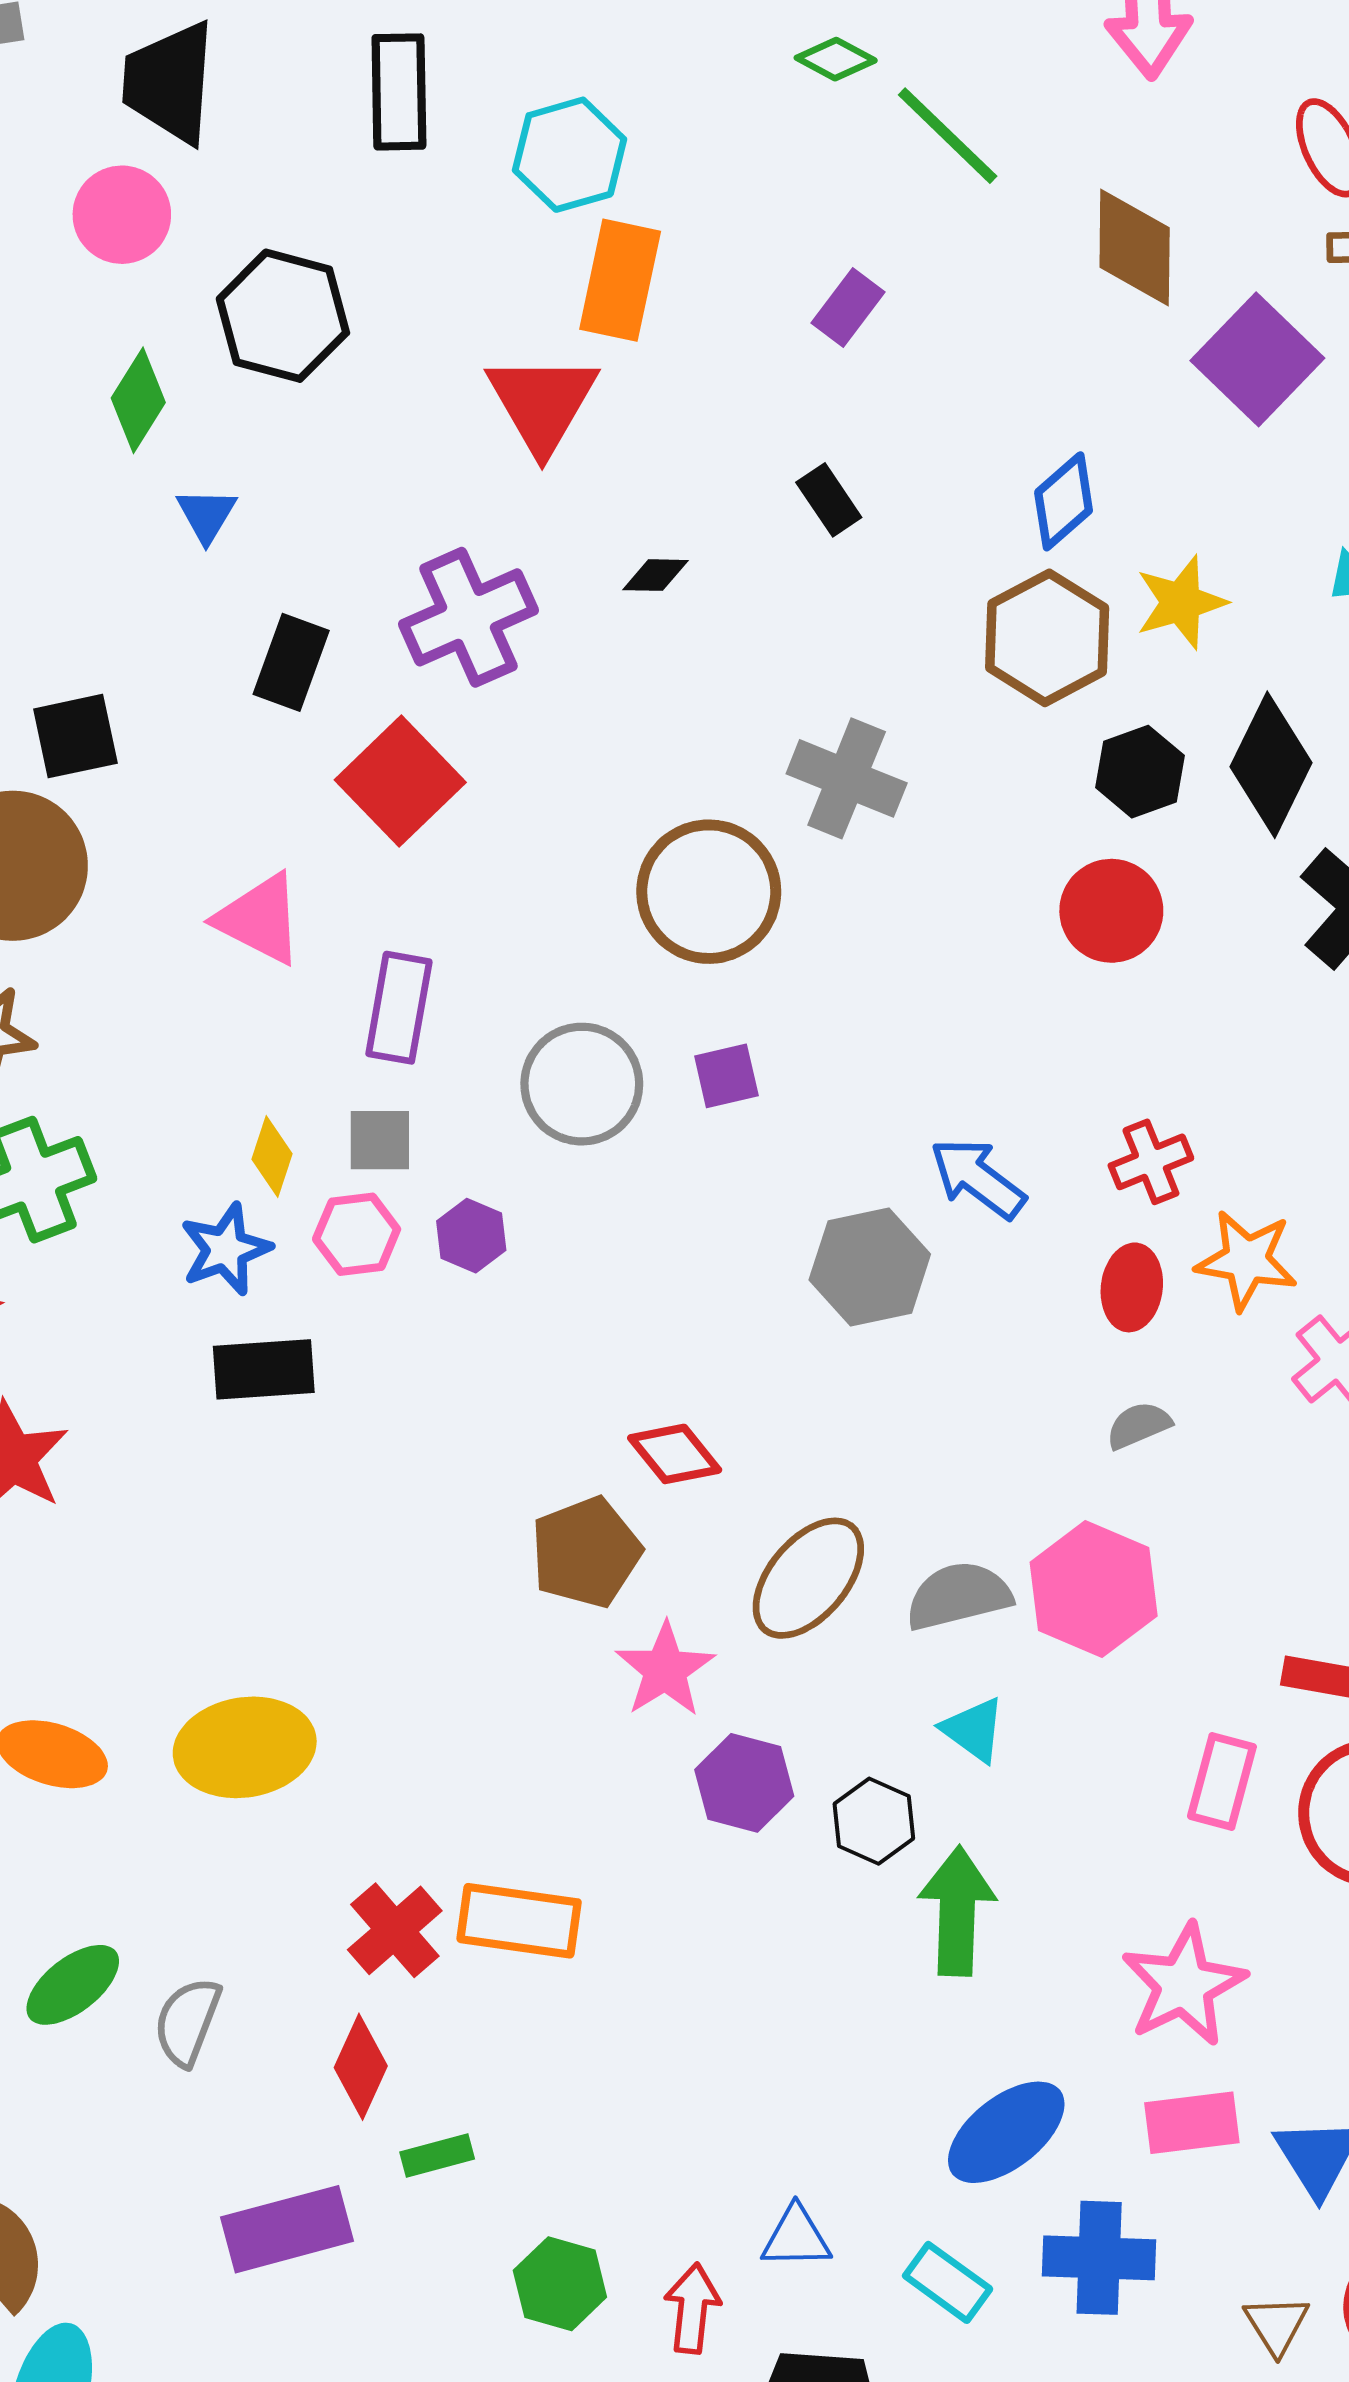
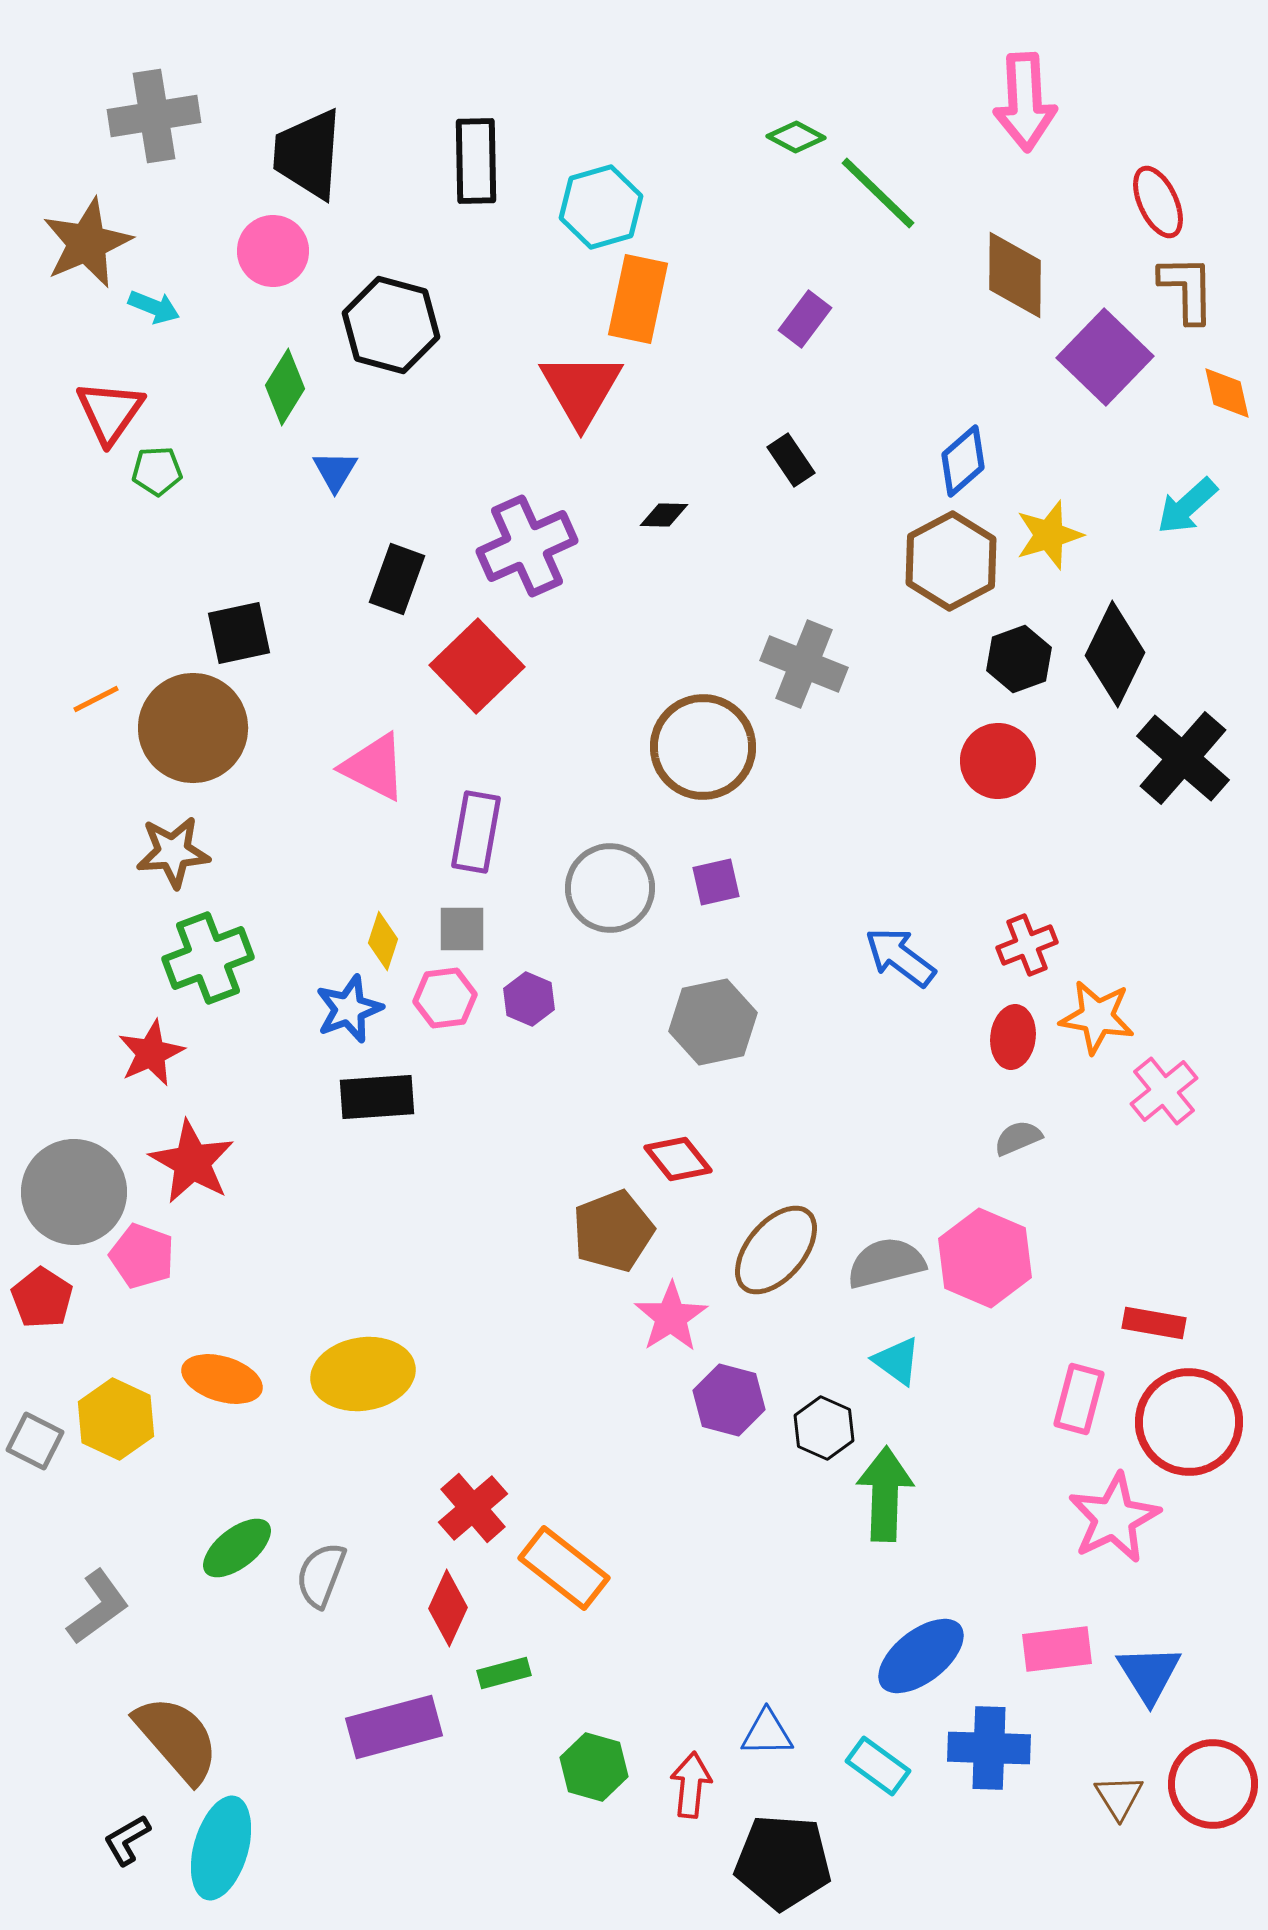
gray hexagon: (870, 1267) -> (713, 1022), moved
orange rectangle: (519, 1921) -> (564, 1568), moved, turned 30
pink star: (1184, 1985) -> (1114, 1518), moved

